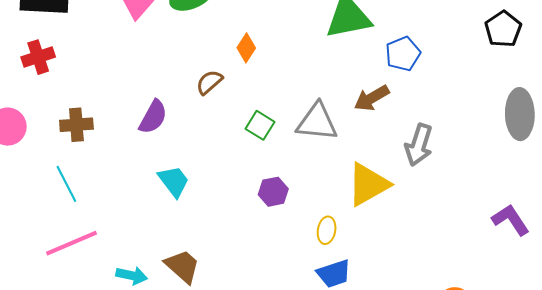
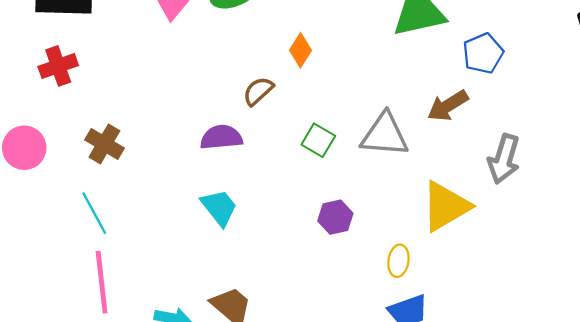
purple semicircle: (153, 117) -> (221, 137), moved, turned -123
brown cross: (76, 125) -> (104, 144), turned 36
pink line: (71, 243) -> (102, 282), turned -72

